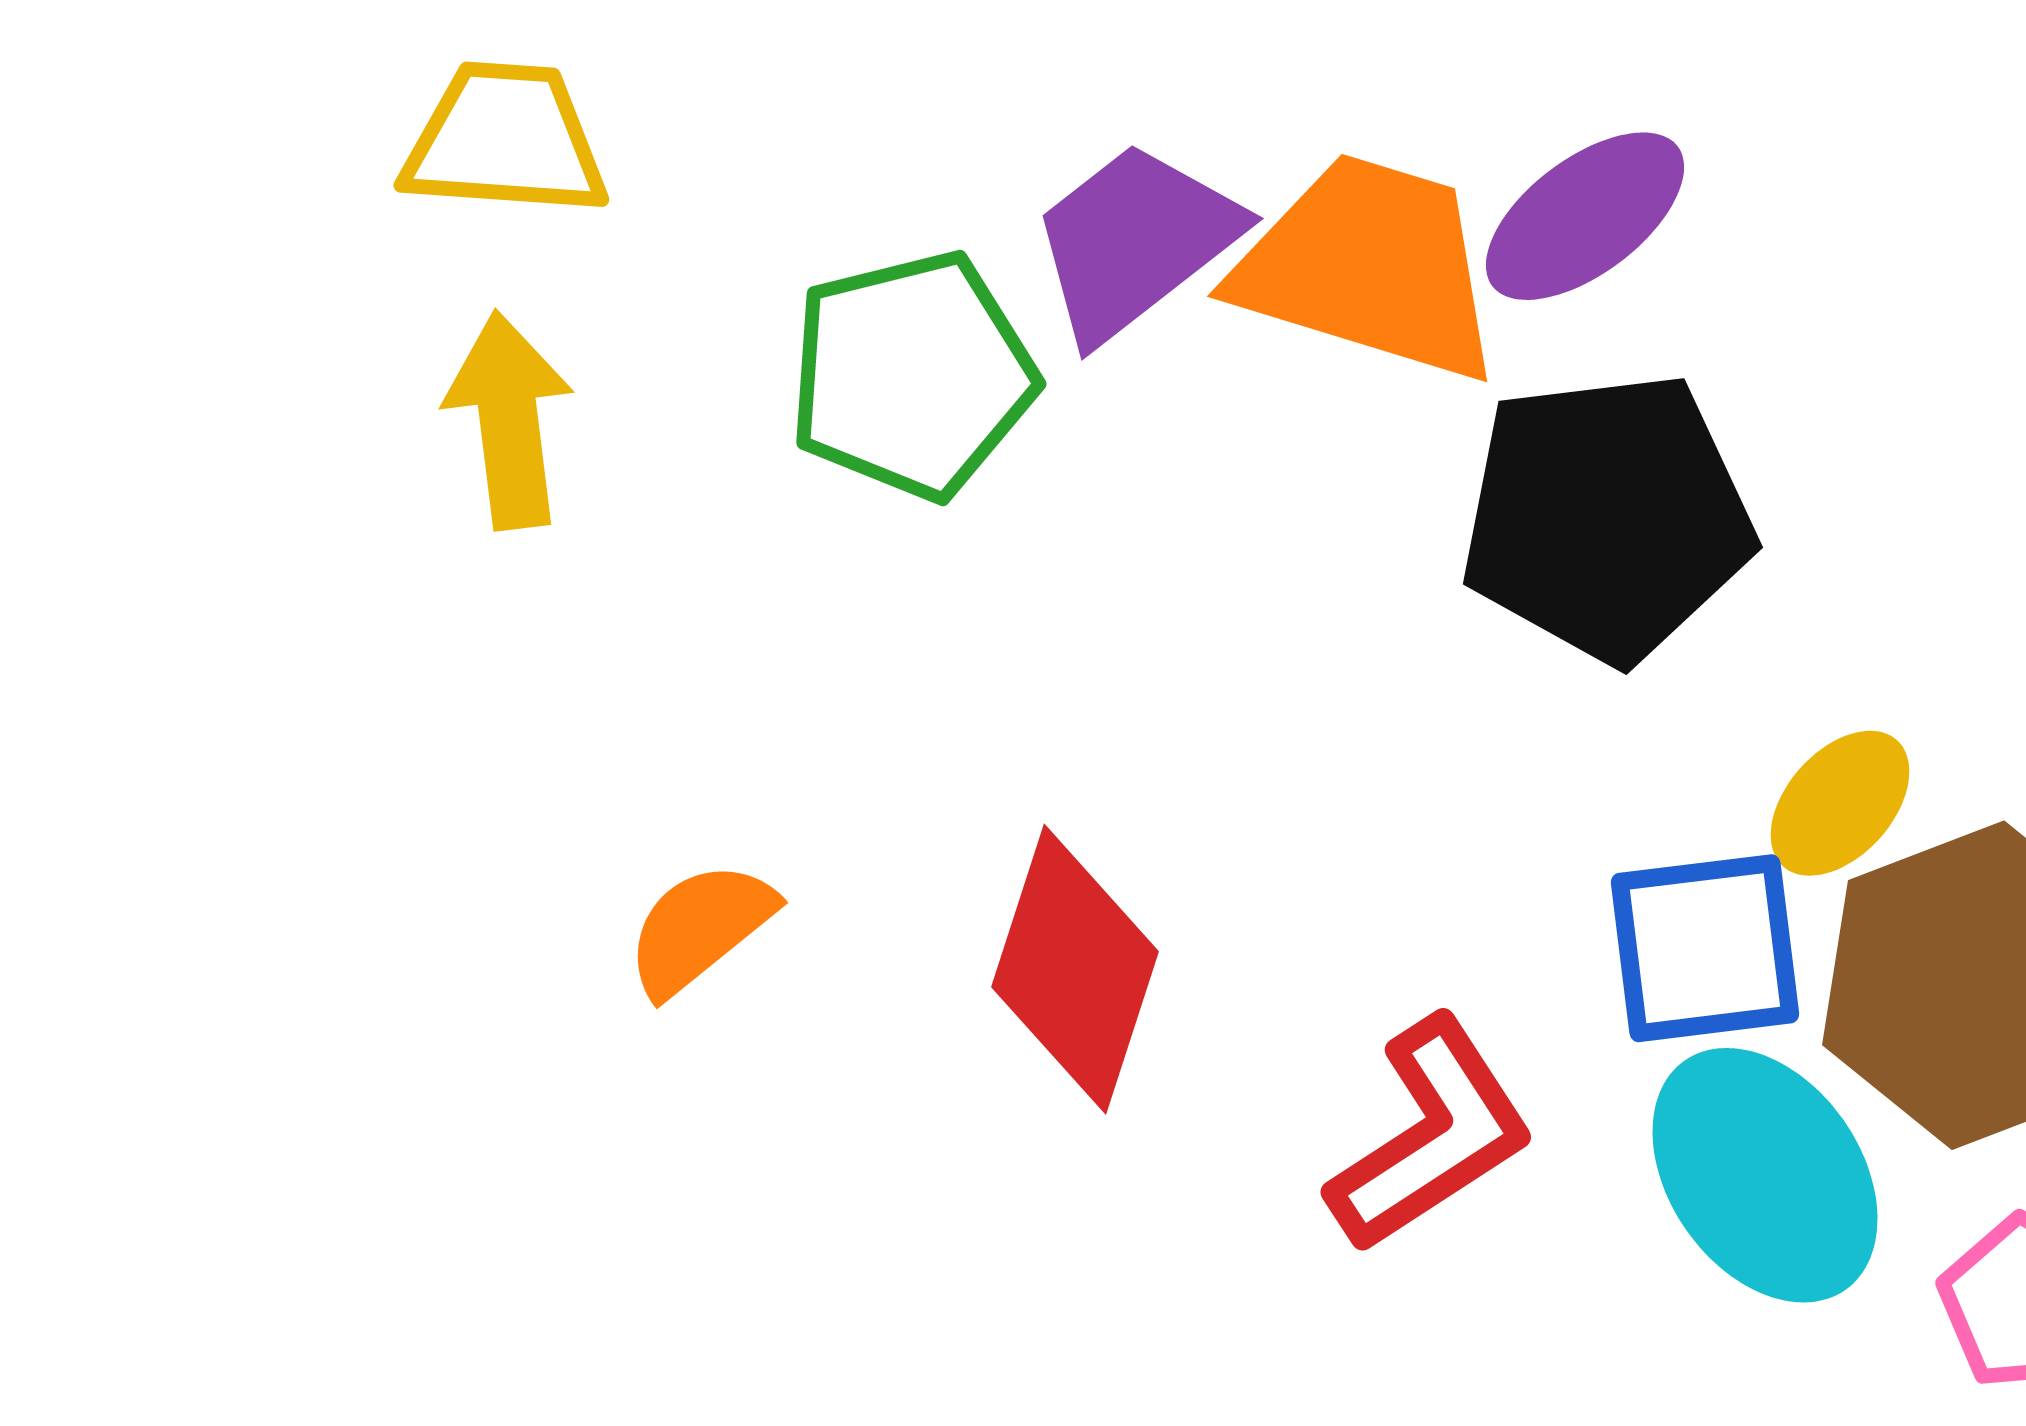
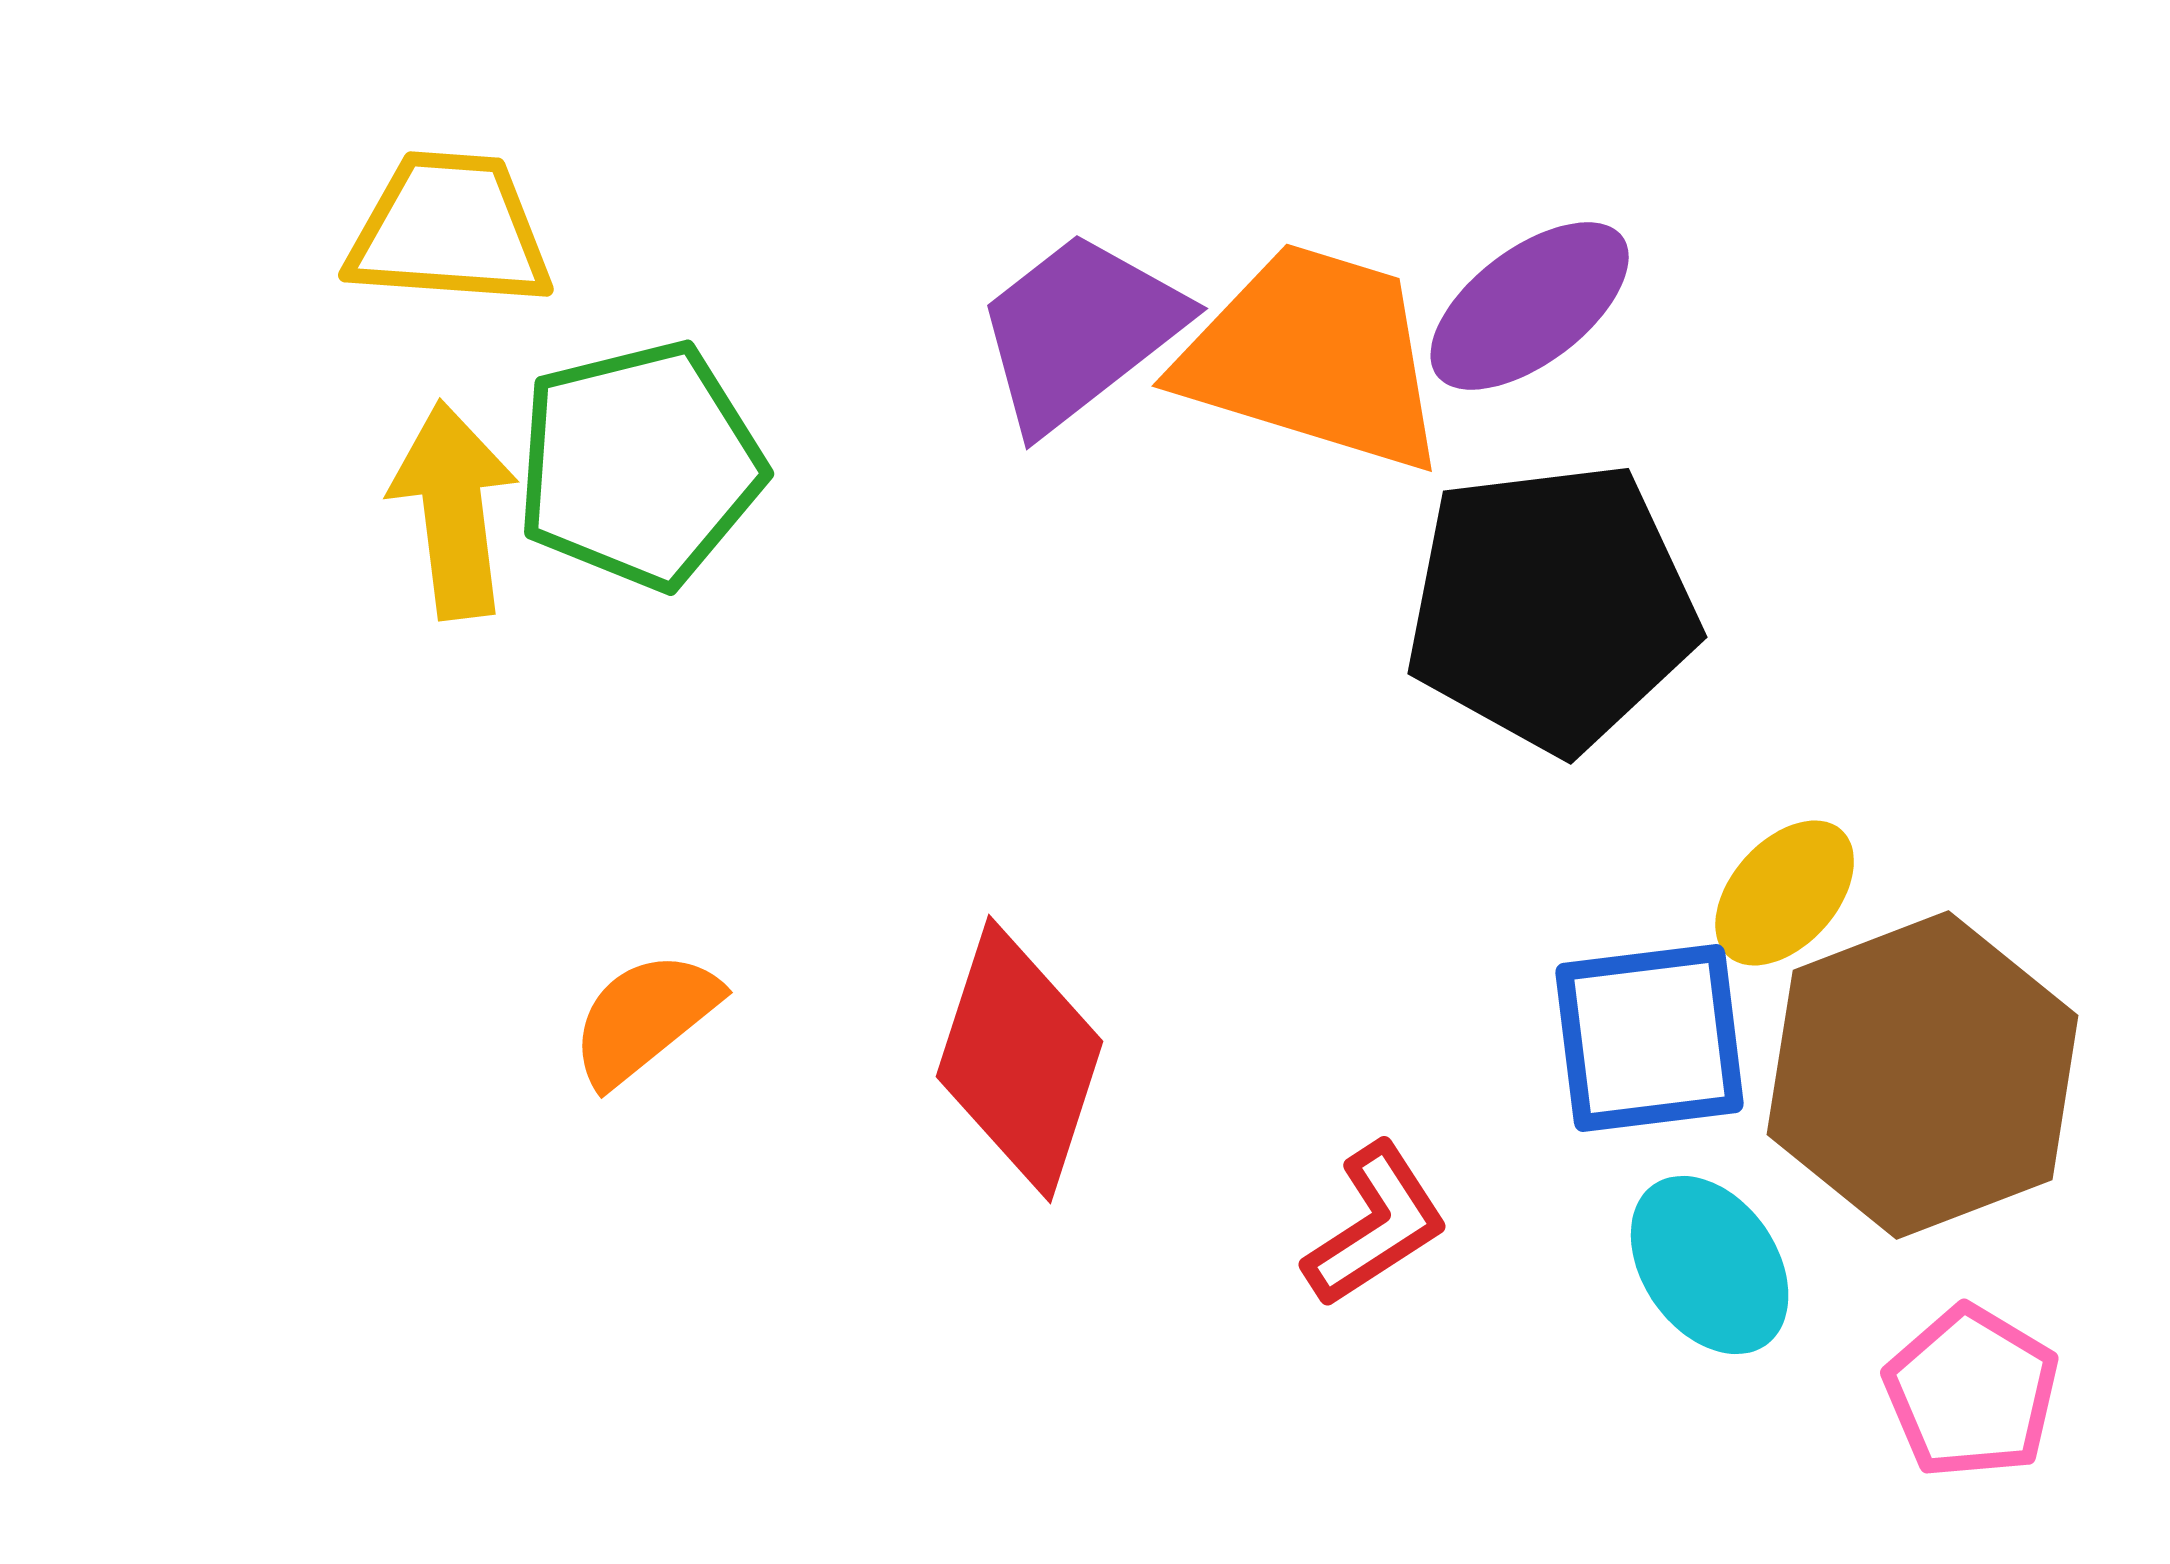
green pentagon: (912, 375) -> (640, 465), moved
red L-shape: (1431, 1135) -> (1376, 1225), size x0.7
cyan ellipse: (1765, 1175) -> (1710, 1265), size x0.7

